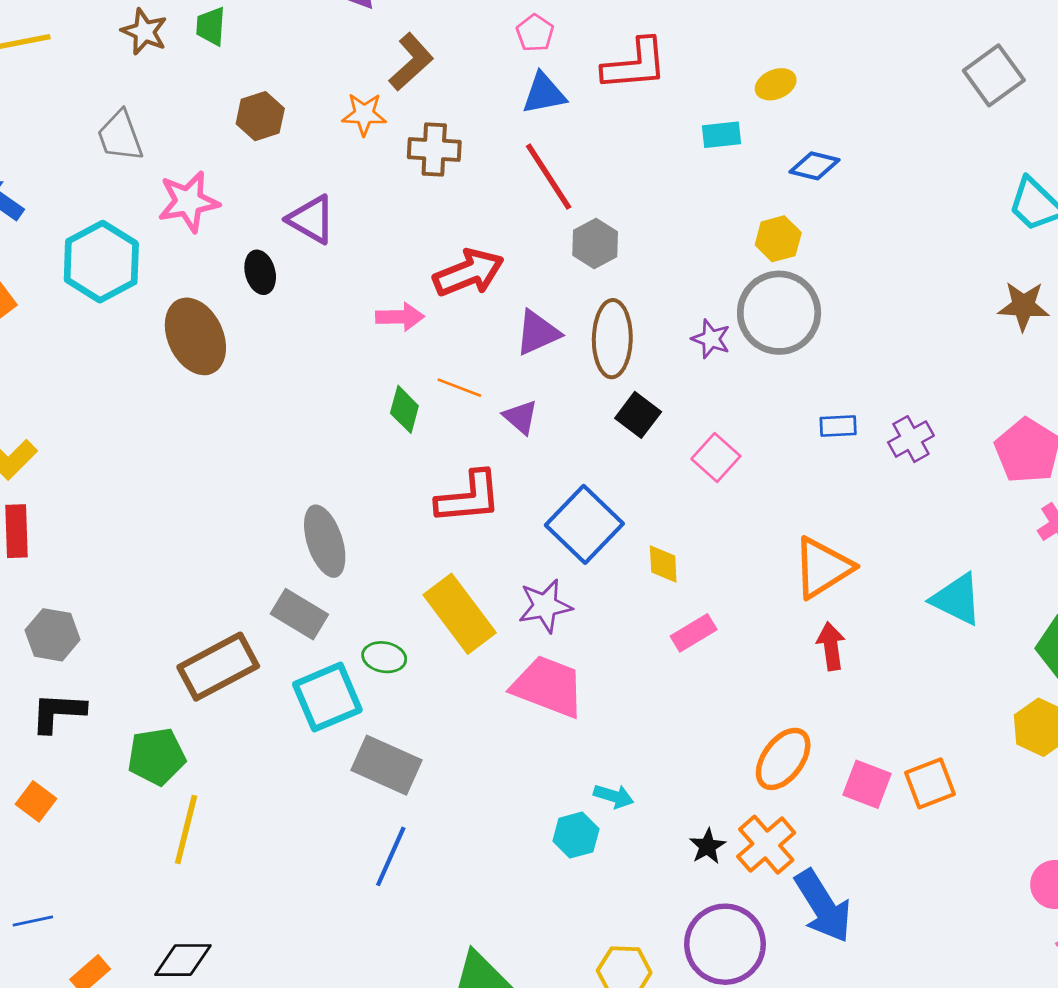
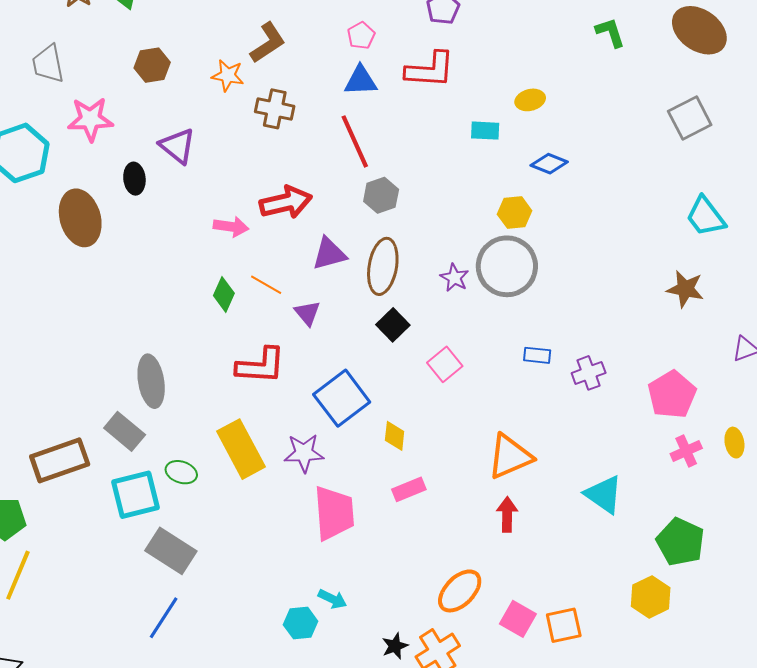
pink trapezoid: (548, 686) -> (334, 513), moved, turned 56

